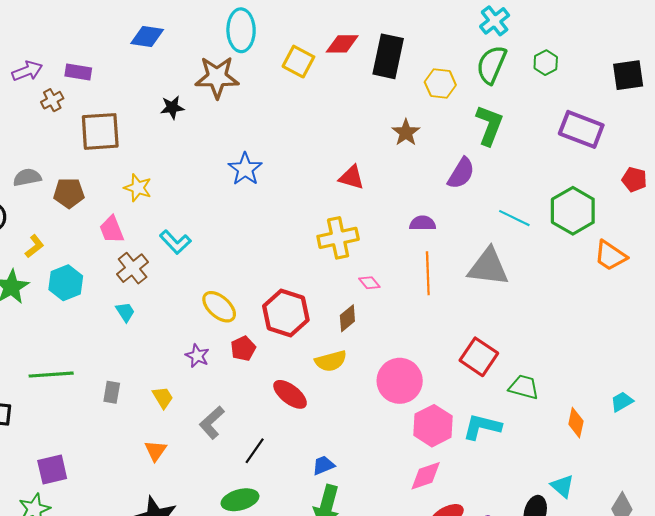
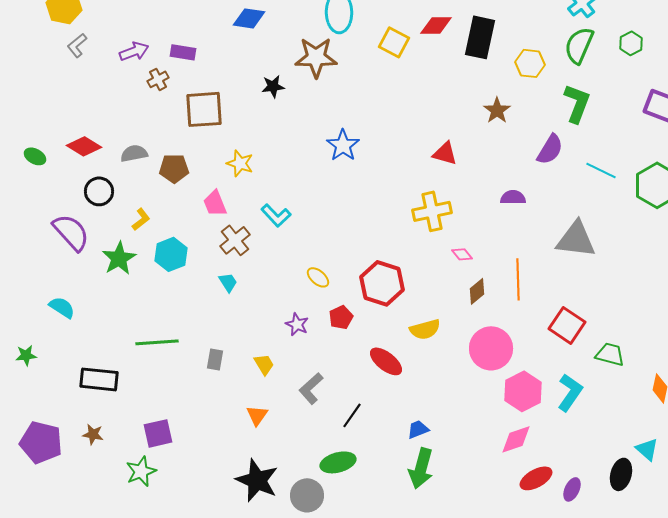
cyan line: (514, 218) -> (601, 170), moved
orange line: (428, 273) -> (518, 279), moved
yellow ellipse: (219, 307) -> (318, 277), size x0.7
brown diamond: (347, 318) -> (477, 291), moved
cyan L-shape: (482, 427) -> (570, 392), turned 111

